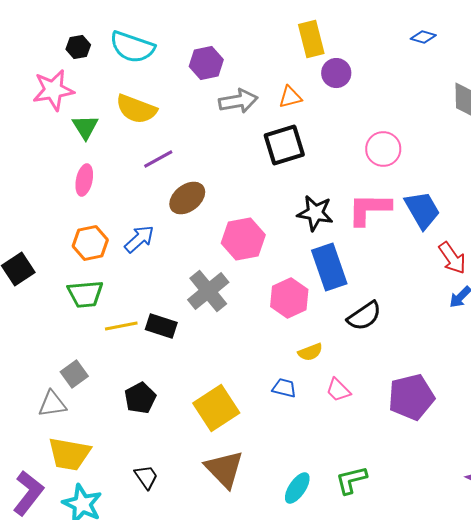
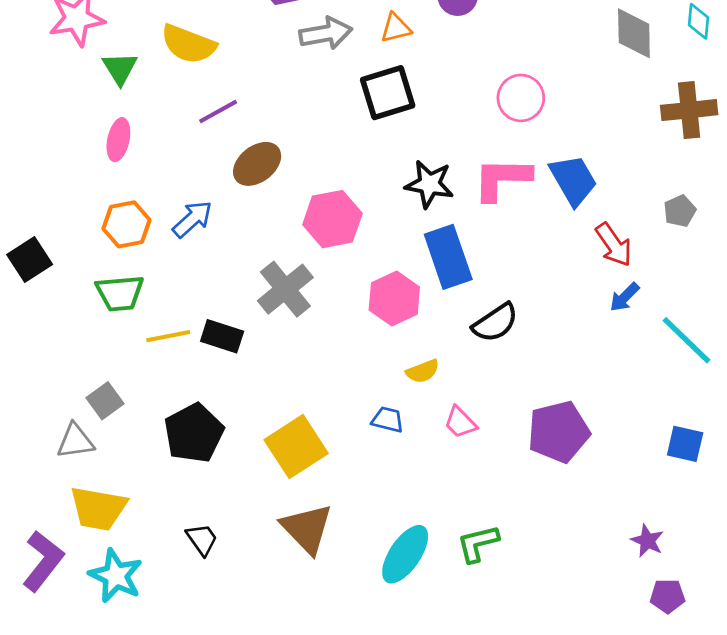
black pentagon: (140, 398) -> (194, 433), size x1.4
cyan ellipse: (297, 488) -> (405, 554), size x1.4

